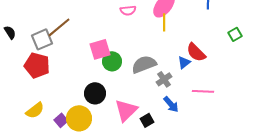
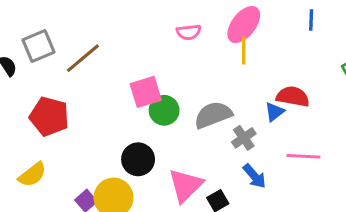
gray square: (42, 39) -> (38, 46), moved
red semicircle: (196, 52) -> (293, 97), turned 145
yellow semicircle: (35, 110) -> (32, 175), moved

